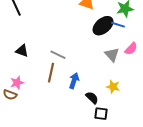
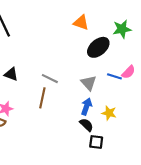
blue line: (118, 25) -> (114, 76), moved
gray triangle: (112, 55) -> (89, 83), moved
blue arrow: (74, 81) -> (86, 107), moved

